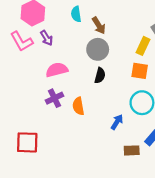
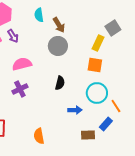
black semicircle: (100, 75) -> (60, 83), moved
orange semicircle: (78, 106) -> (39, 136), moved
blue arrow: (117, 122) -> (75, 110), turned 56

